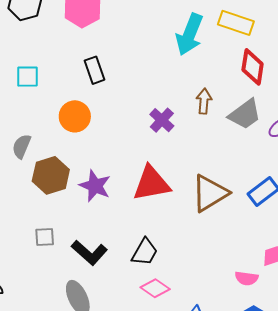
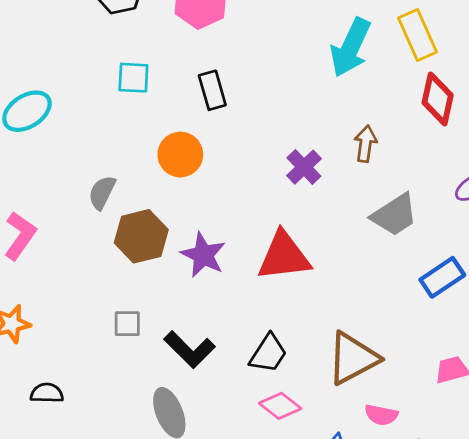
yellow rectangle: (236, 23) -> (418, 35), turned 44
cyan square: (28, 77) -> (133, 78), moved
gray trapezoid: (245, 114) -> (395, 215), moved
brown triangle: (210, 193) -> (353, 358), moved
pink semicircle: (247, 278) -> (381, 415), moved

